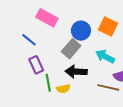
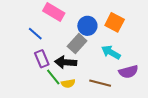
black arrow: (76, 72) -> (66, 62), moved
green line: (48, 83) -> (53, 77), turned -30
brown line: (108, 87) -> (100, 83), moved

